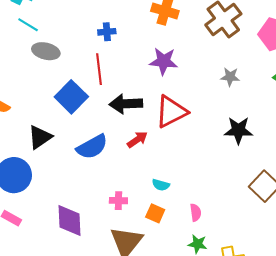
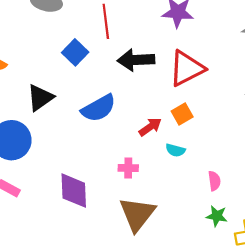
blue square: (71, 97) -> (75, 52), size x0.7
red arrow: (137, 140) -> (150, 127), moved
orange square: (155, 213) -> (182, 114), moved, turned 36

